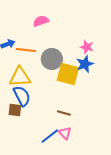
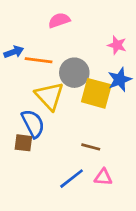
pink star: (87, 47) -> (117, 45), moved
yellow triangle: (20, 77) -> (50, 96), moved, turned 50
pink triangle: (65, 133) -> (103, 177), moved, turned -40

